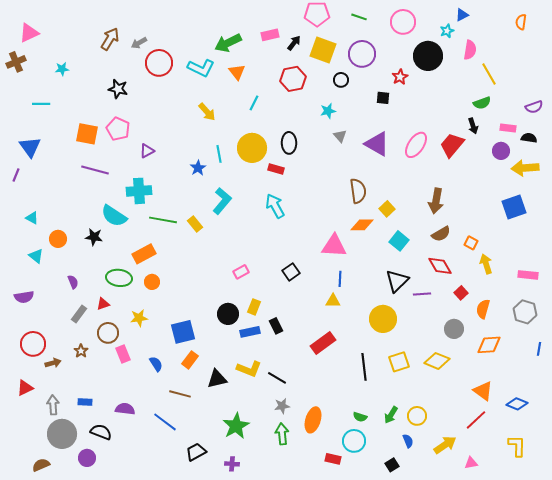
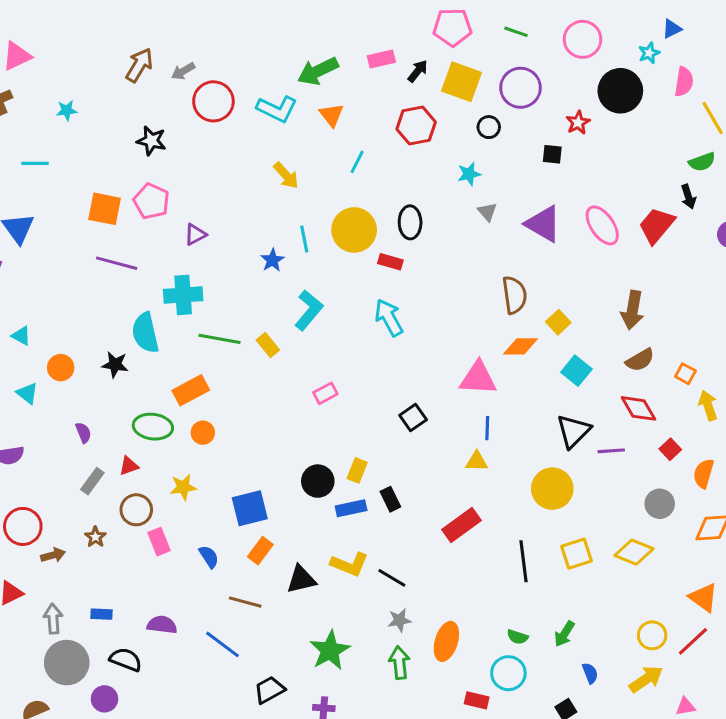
pink ellipse: (416, 145) -> (602, 225), turned -68
cyan semicircle: (114, 216) -> (145, 333), turned 44
pink rectangle: (241, 272) -> (325, 393), moved
yellow circle: (417, 416) -> (652, 635), moved

